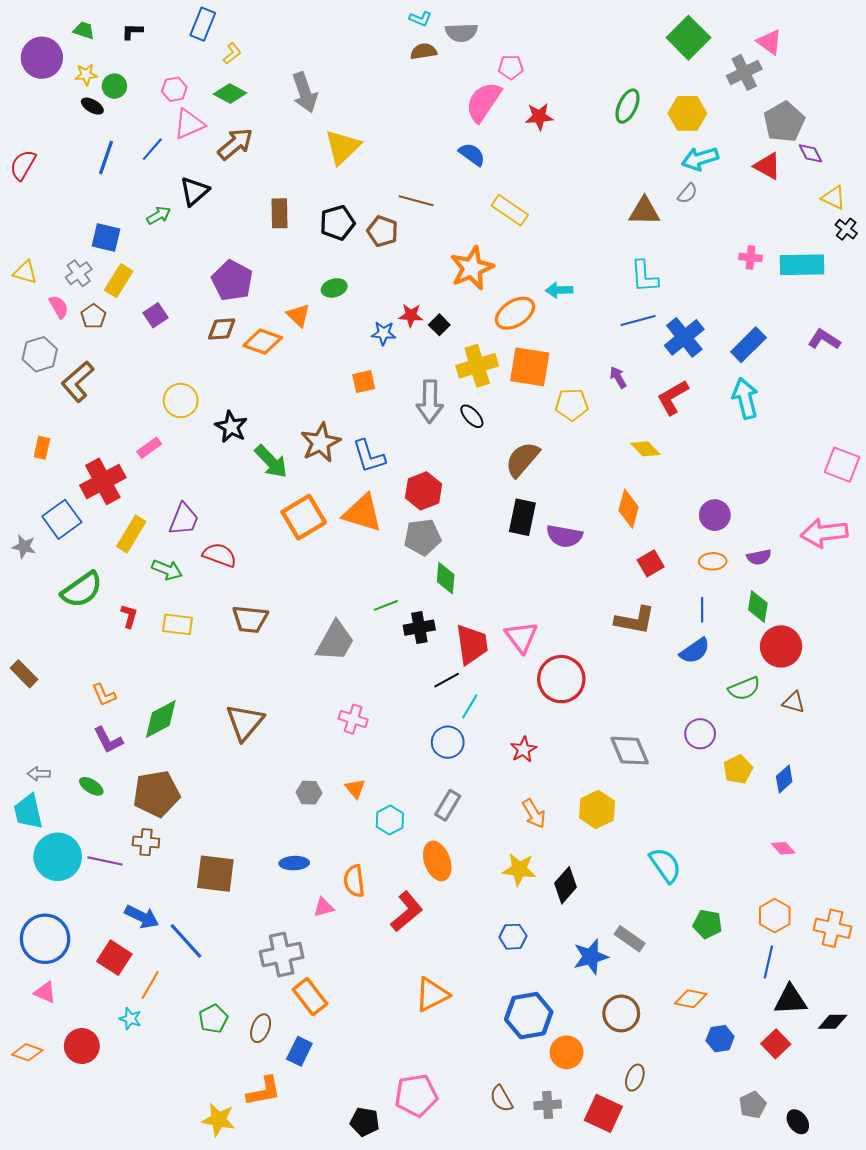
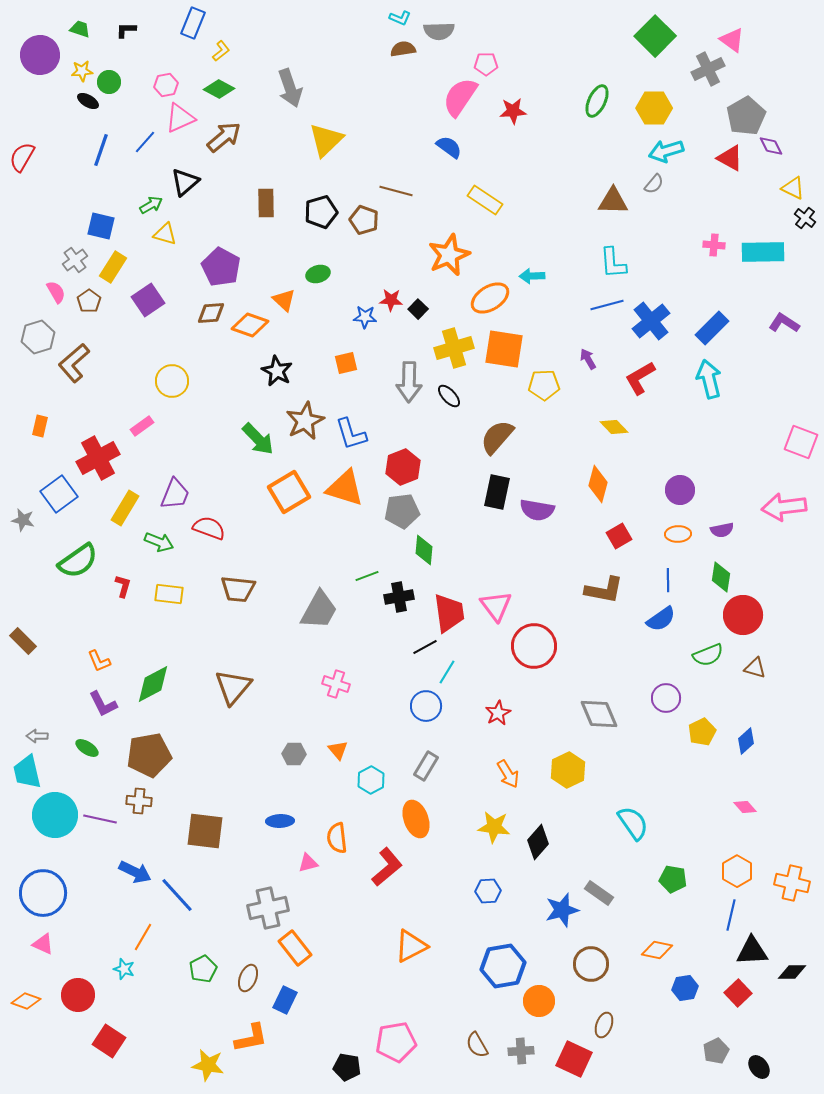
yellow triangle: (25, 272) -> (165, 234), moved
purple square: (155, 315) -> (148, 300), size x1.4
black star: (231, 427) -> (277, 371), moved
red square: (114, 958) -> (109, 1041), moved

